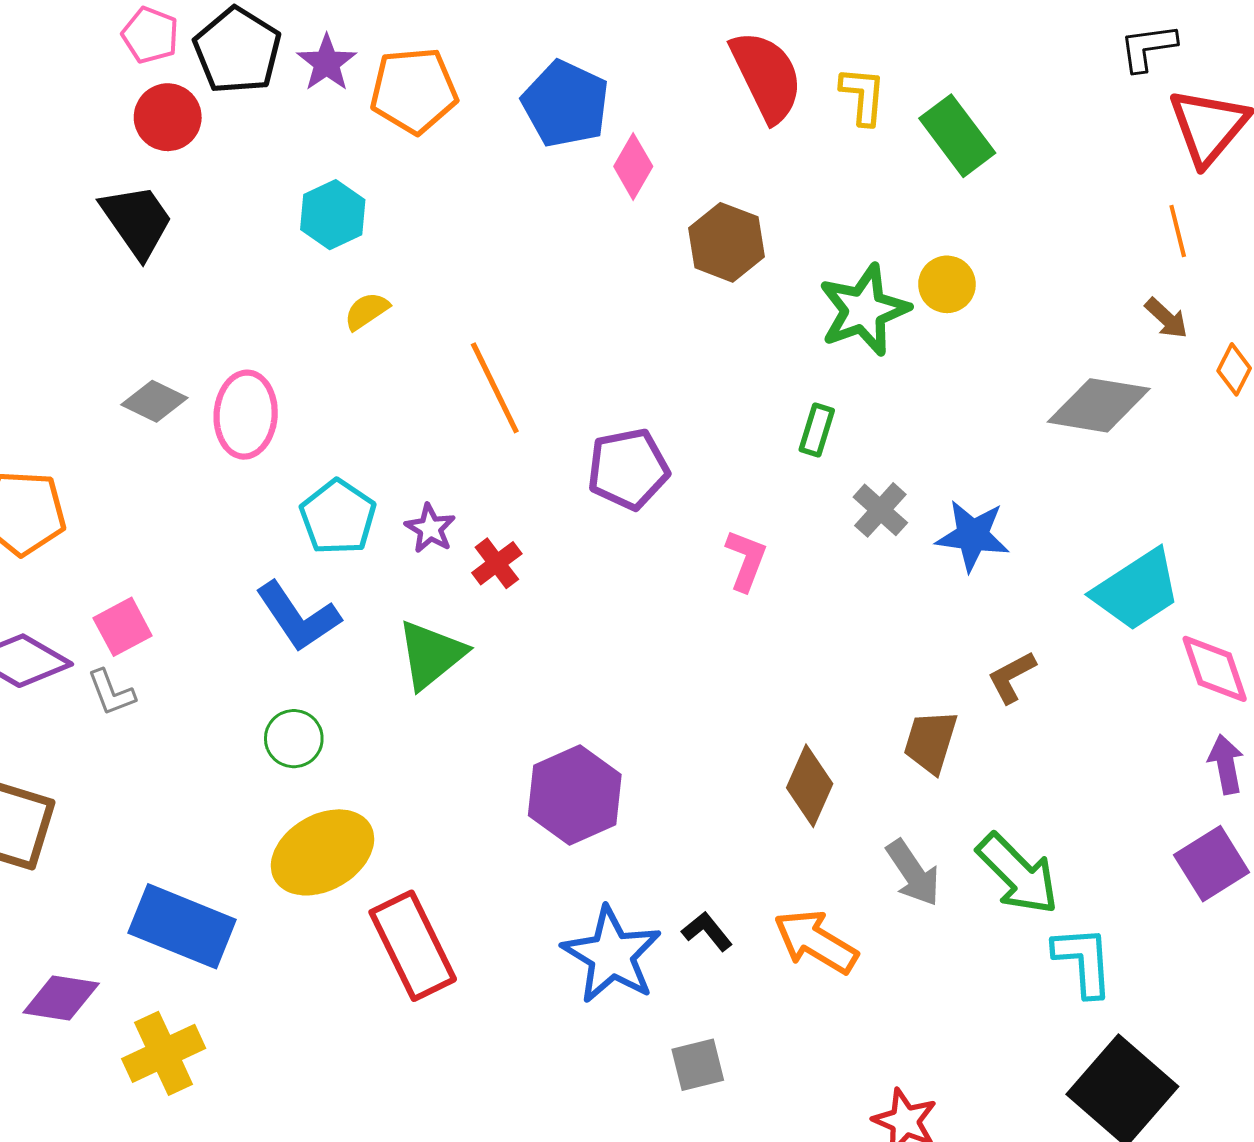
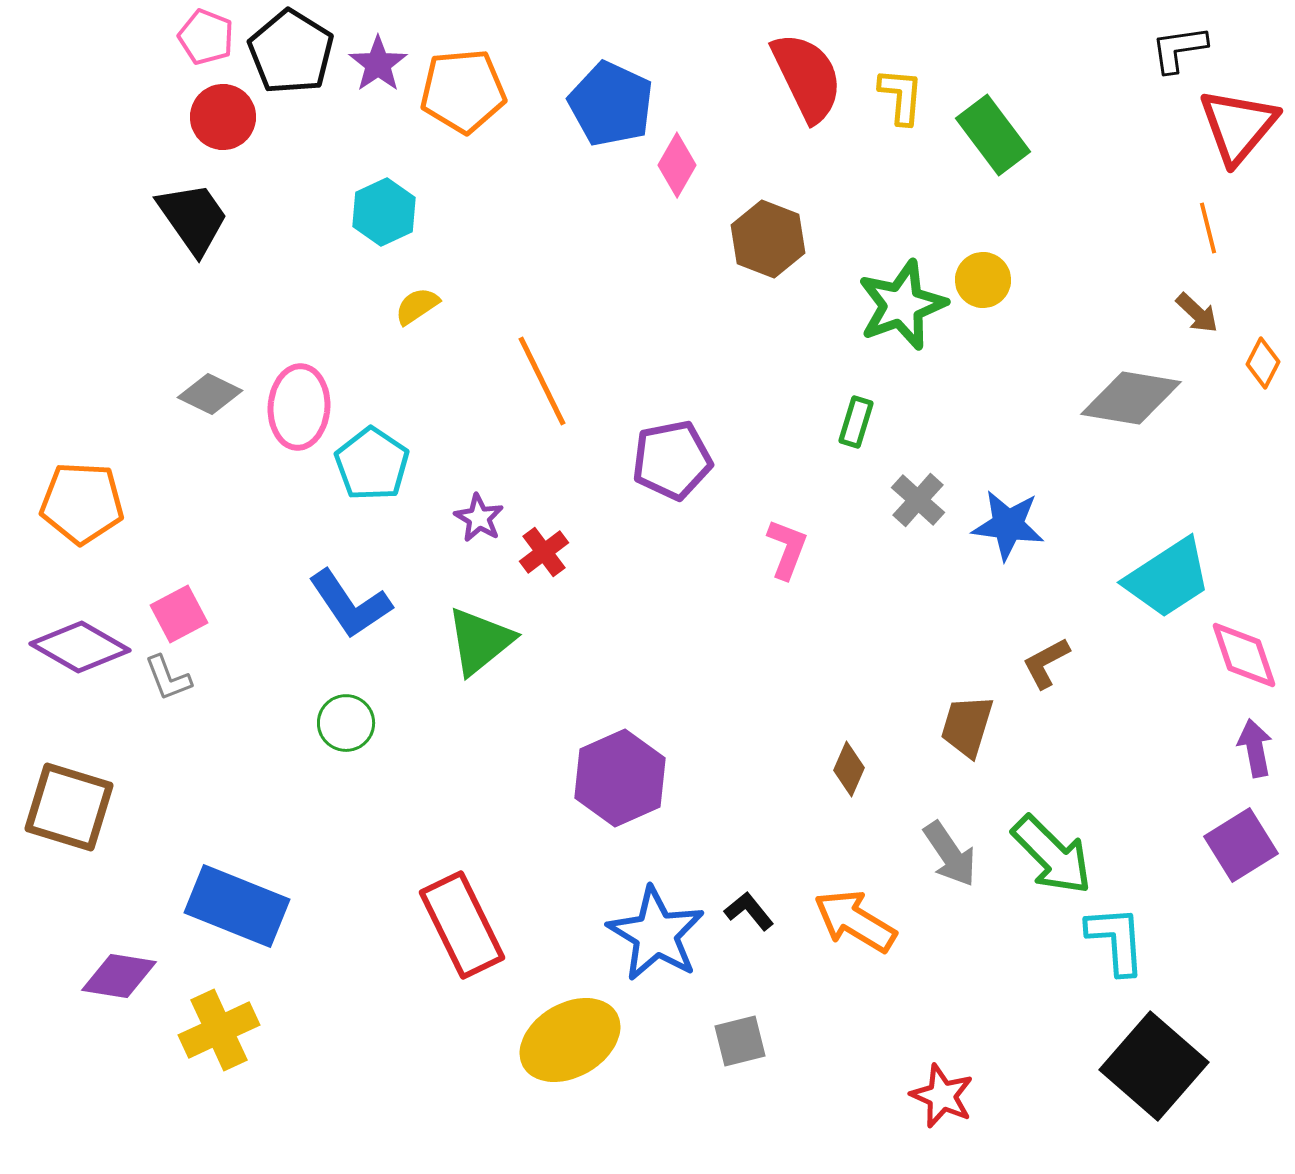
cyan pentagon: (338, 517) -> (372, 464), moved
brown diamond: (810, 786) -> (849, 769), size x0.7
yellow ellipse: (323, 852) -> (570, 1040), moved

